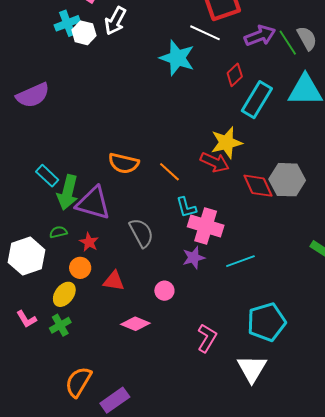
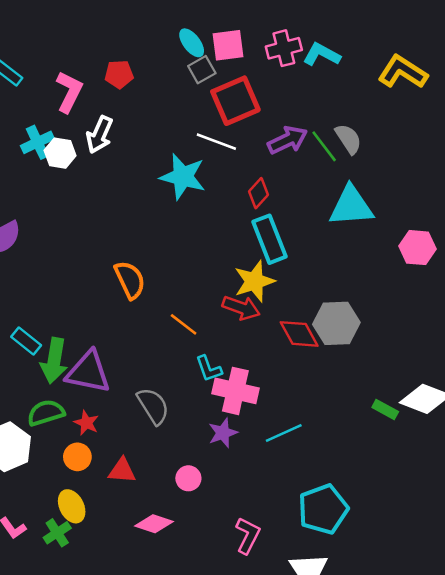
cyan rectangle: (257, 100) -> (269, 239), moved, turned -48
orange semicircle: (124, 163) -> (130, 280), moved, turned -124
green semicircle: (58, 232) -> (46, 413), size x1.6
yellow ellipse: (64, 294) -> (72, 506), moved, turned -60

